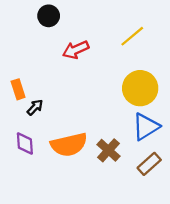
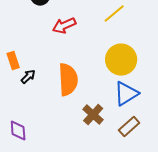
purple diamond: (25, 144) -> (18, 131), moved
orange semicircle: (69, 145) -> (68, 80), moved, turned -80

